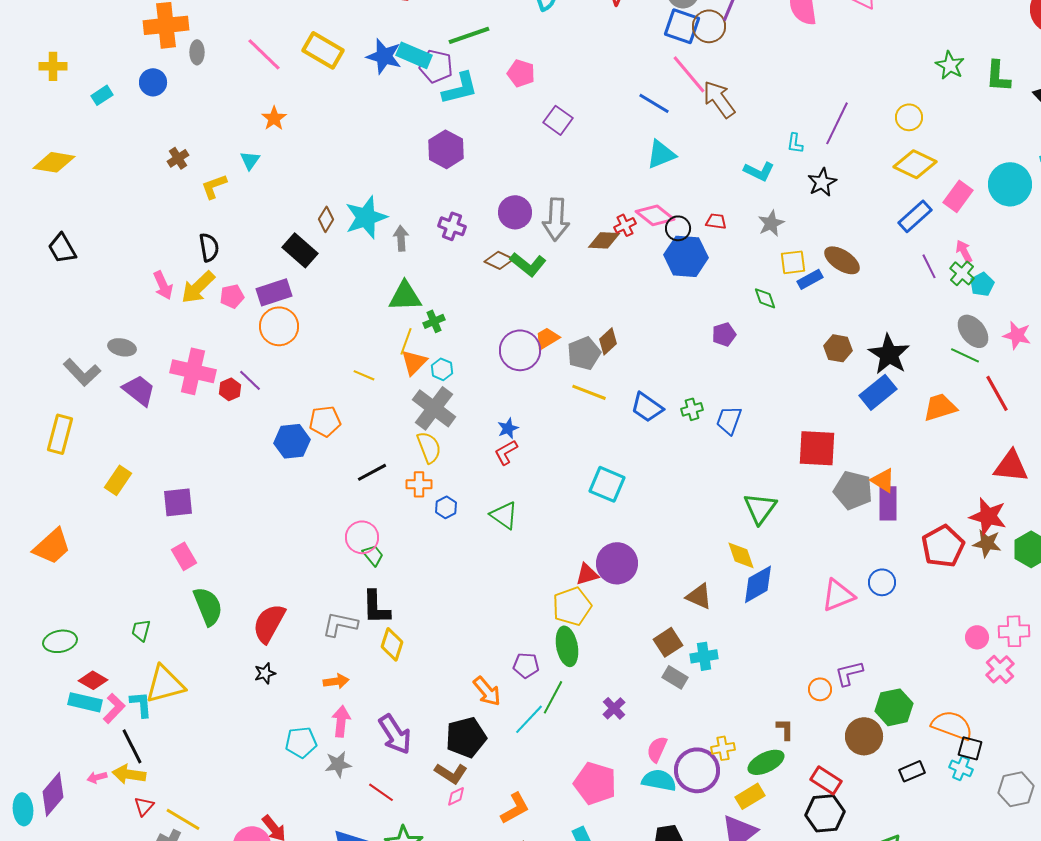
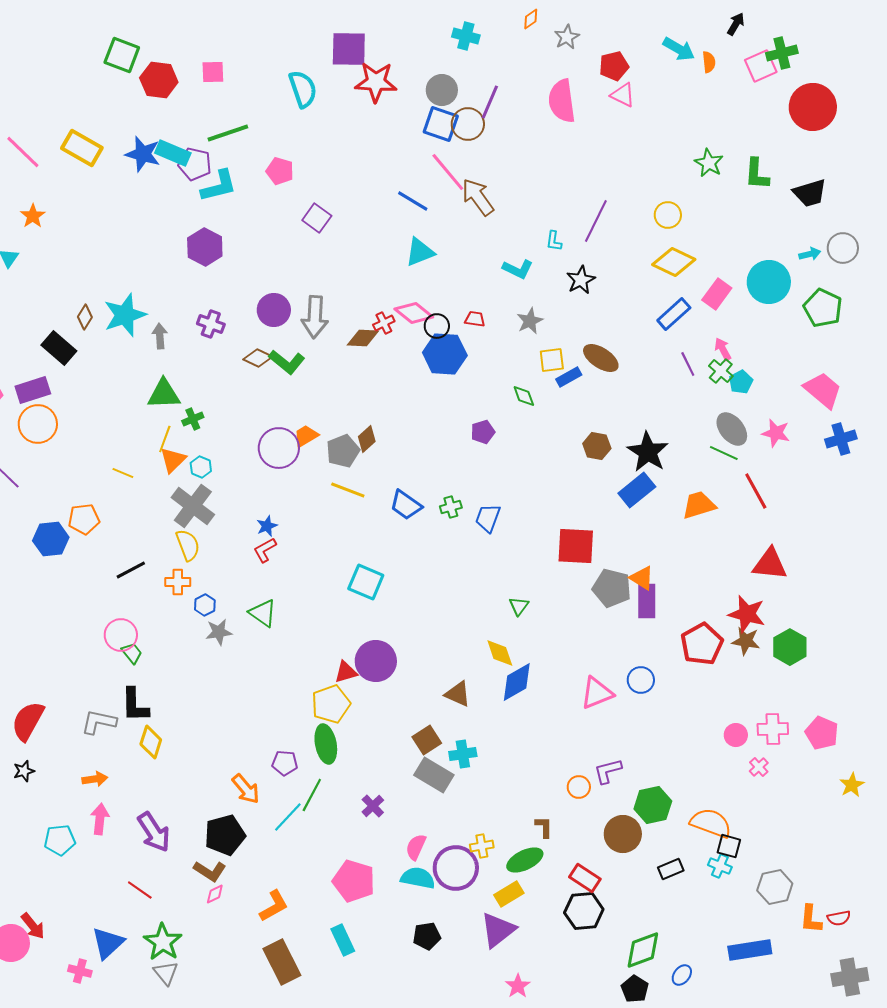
green triangle: (760, 508) -> (519, 606), size x0.6
pink cross: (1000, 669) -> (759, 767), size x0.7
gray rectangle: (675, 677) -> (434, 775), size x1.5
gray star: (338, 764) -> (219, 632), moved

